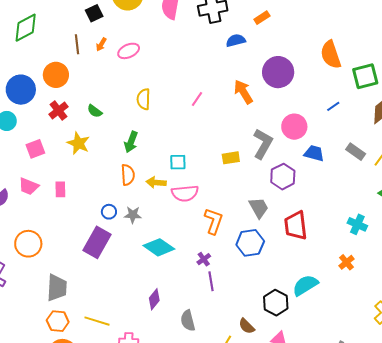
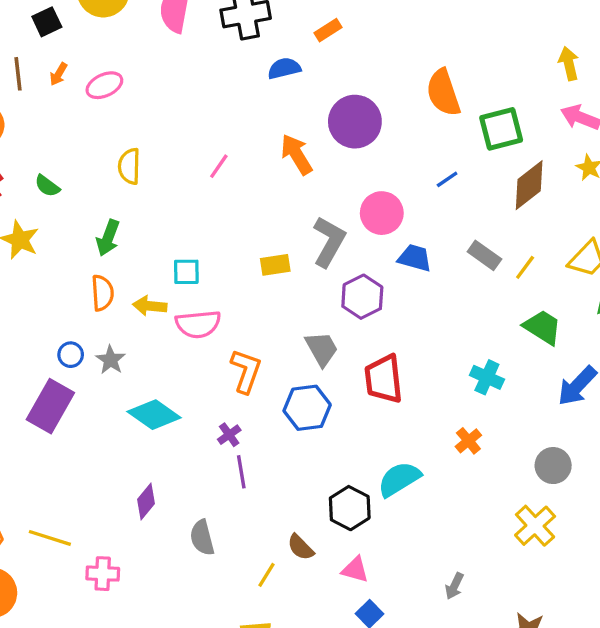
gray star: (133, 215) -> (111, 360), turned 30

